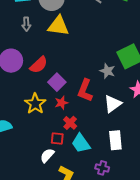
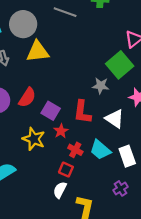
white triangle: (113, 104) -> (115, 119), turned -36
red square: (57, 138) -> (66, 170), turned 32
cyan trapezoid: (81, 143) -> (100, 150), moved
purple cross: (102, 168) -> (121, 188), turned -32

